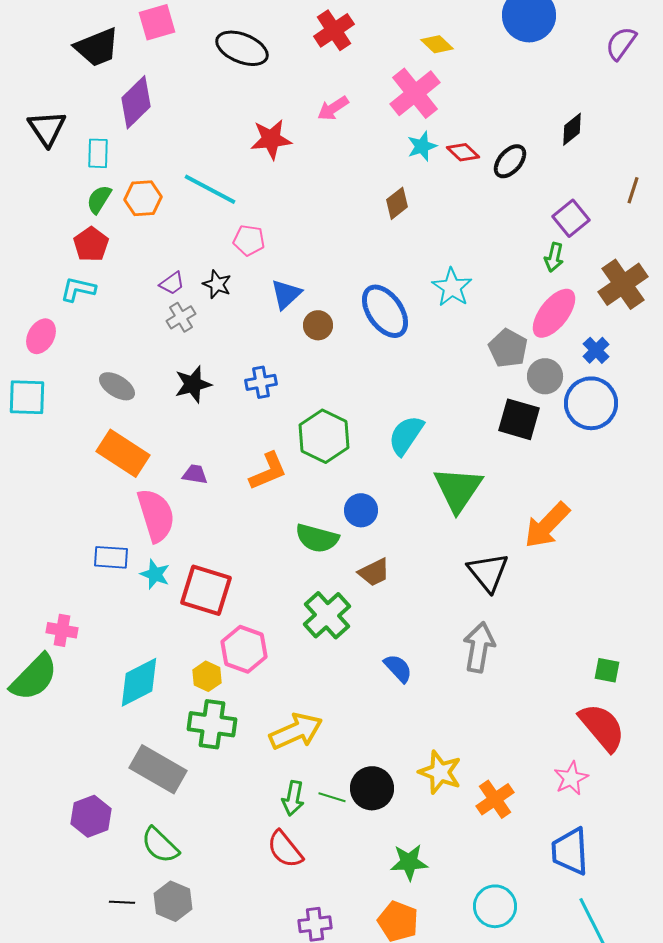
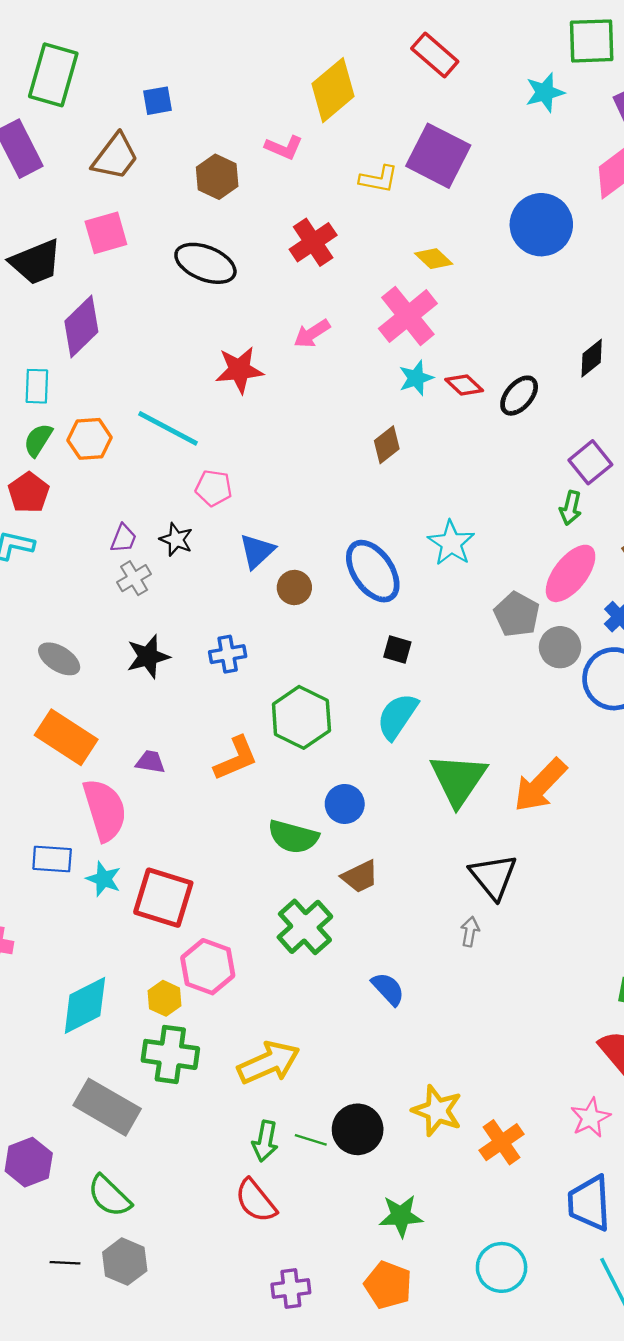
purple trapezoid: (172, 283) -> (124, 538), turned -32
black square: (519, 419) -> (397, 650), moved, size x0.6
orange arrow: (547, 525) -> (540, 785), moved
gray arrow: (479, 647) -> (470, 932), moved, size x0.5

